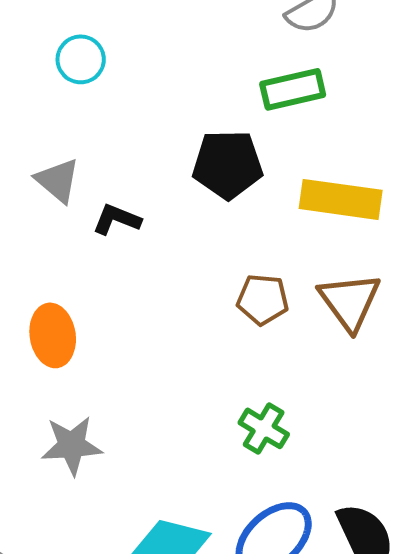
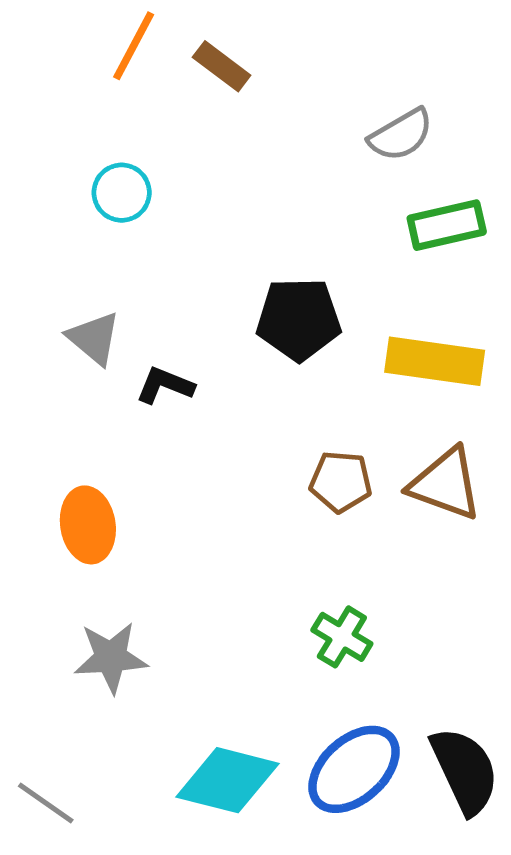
green rectangle: (293, 89) -> (447, 225), moved
brown triangle: (350, 301) -> (445, 484), turned -34

